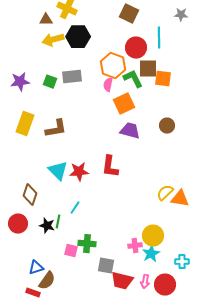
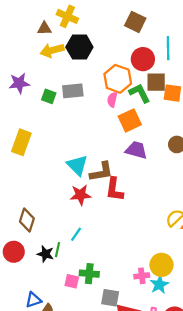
purple star: (20, 82) -> (19, 83), moved
brown L-shape: (56, 129) -> (101, 172), moved
cyan triangle: (58, 171) -> (77, 165), moved

